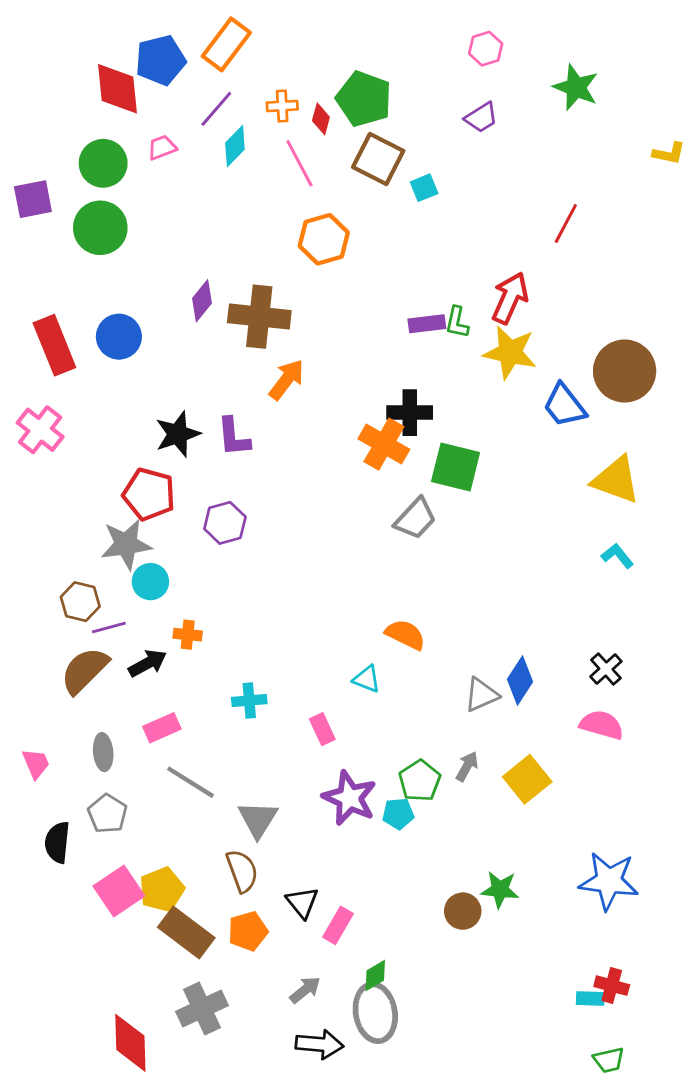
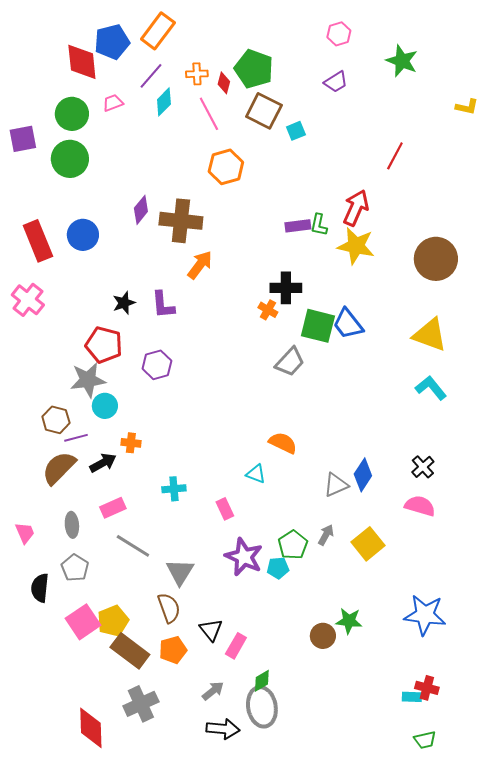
blue trapezoid: (564, 405) -> (348, 324), moved
black star: (178, 434) -> (124, 303), size x0.7
orange cross: (384, 444) -> (268, 310), size x0.6
cyan L-shape: (617, 556) -> (431, 388), size x1.4

